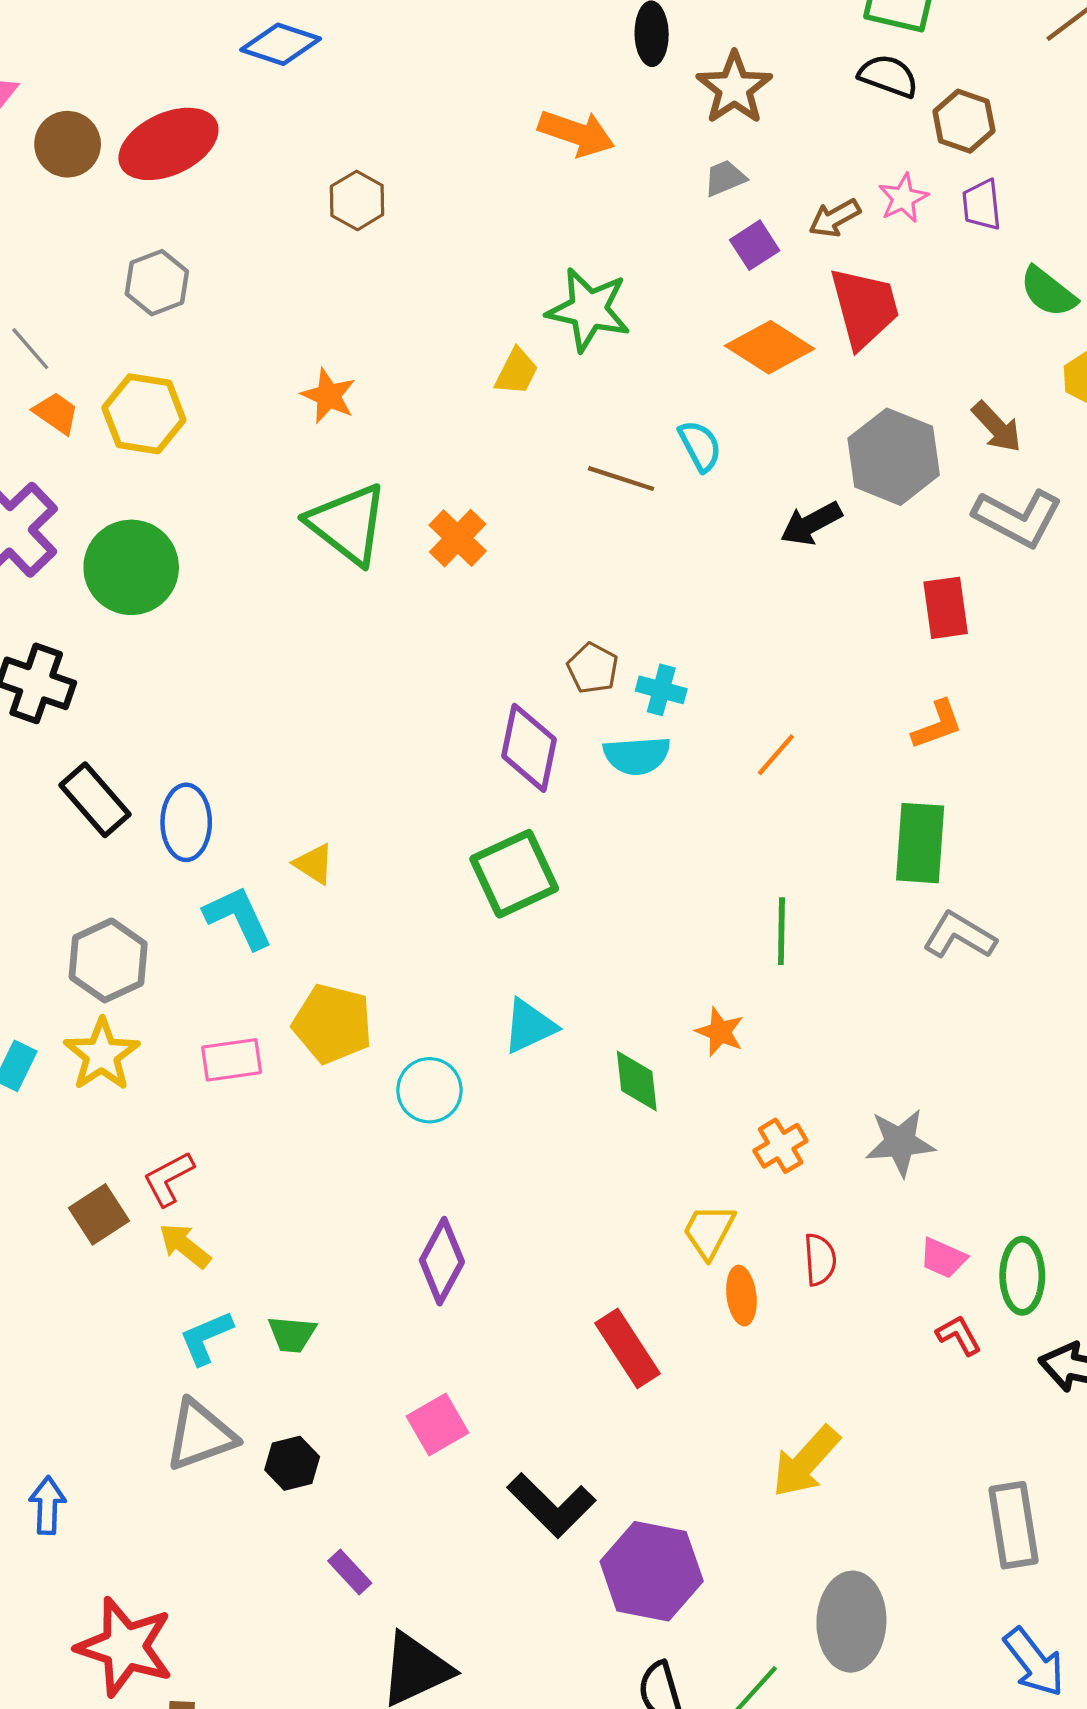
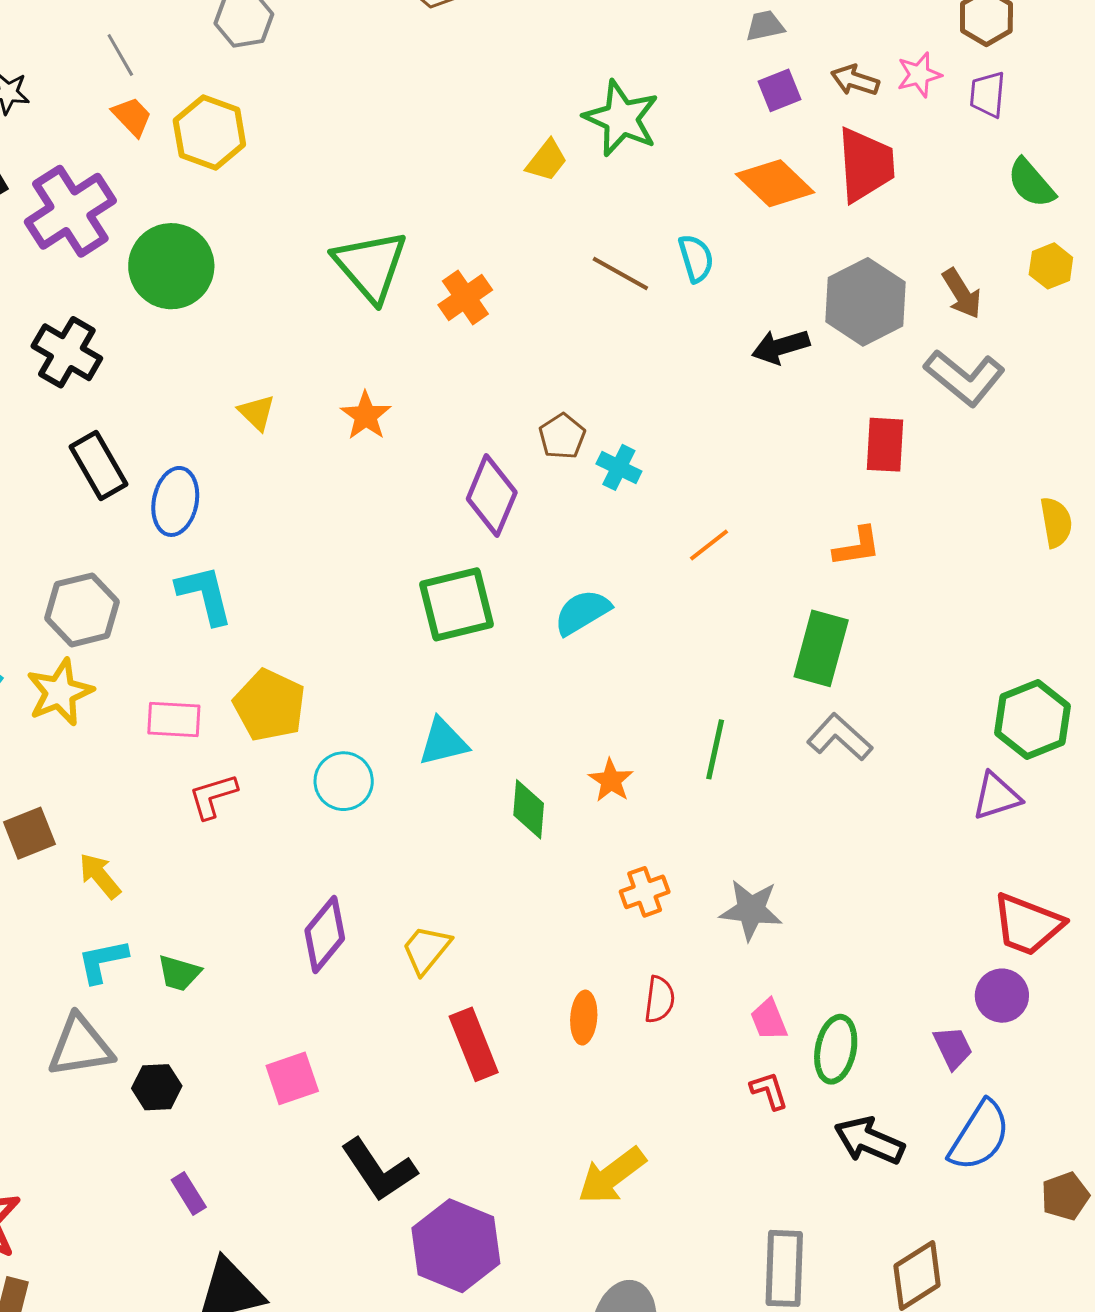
brown arrow: (835, 218) -> (855, 80), turned 36
orange star: (328, 396) -> (366, 416), moved
cyan semicircle: (637, 755) -> (582, 612), moved, turned 142
yellow triangle: (314, 864) -> (257, 413), moved
green line: (781, 931) -> (715, 749), moved
red L-shape: (169, 1179) -> (213, 796), moved
yellow trapezoid: (709, 1231) -> (426, 949), moved
pink trapezoid: (943, 1258) -> (769, 1020), turned 33

